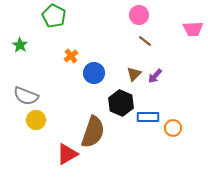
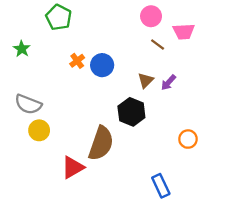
pink trapezoid: (193, 29) -> (184, 31), moved
blue circle: (94, 73) -> (102, 65), moved
blue rectangle: (148, 117) -> (161, 186), moved, turned 65

